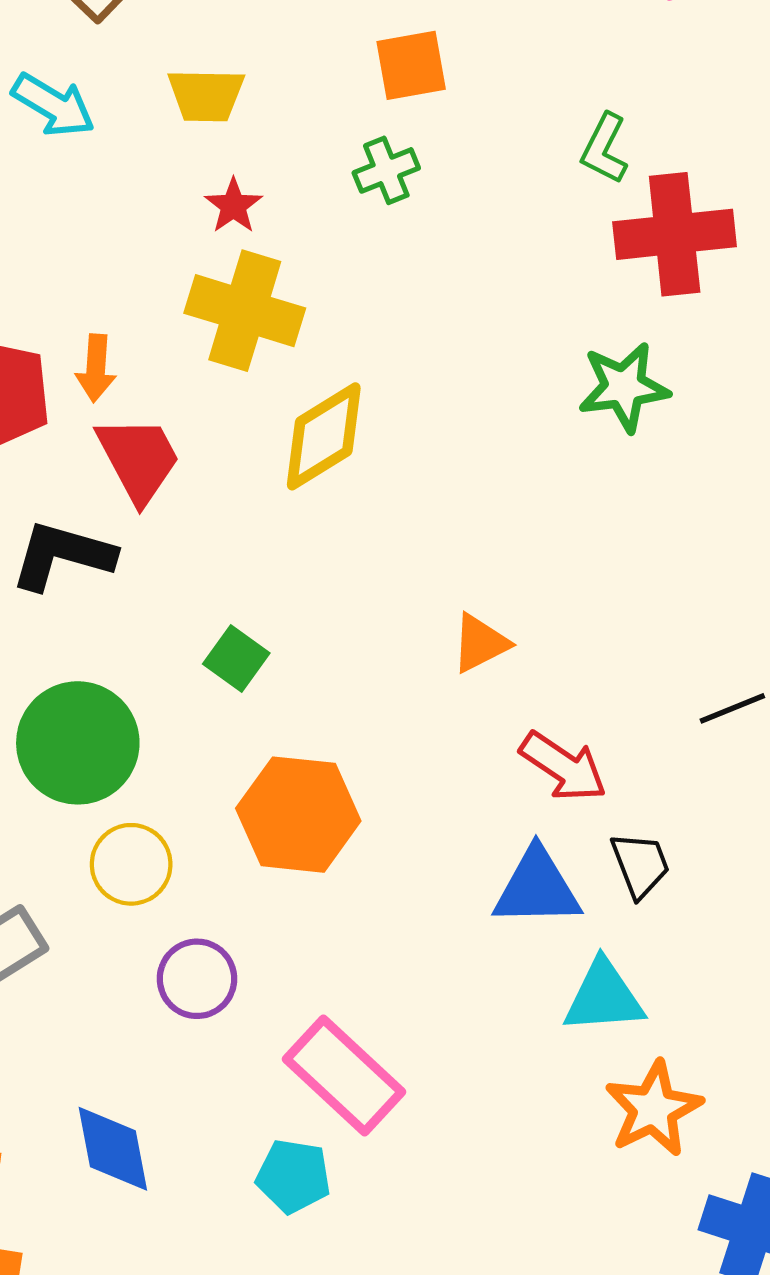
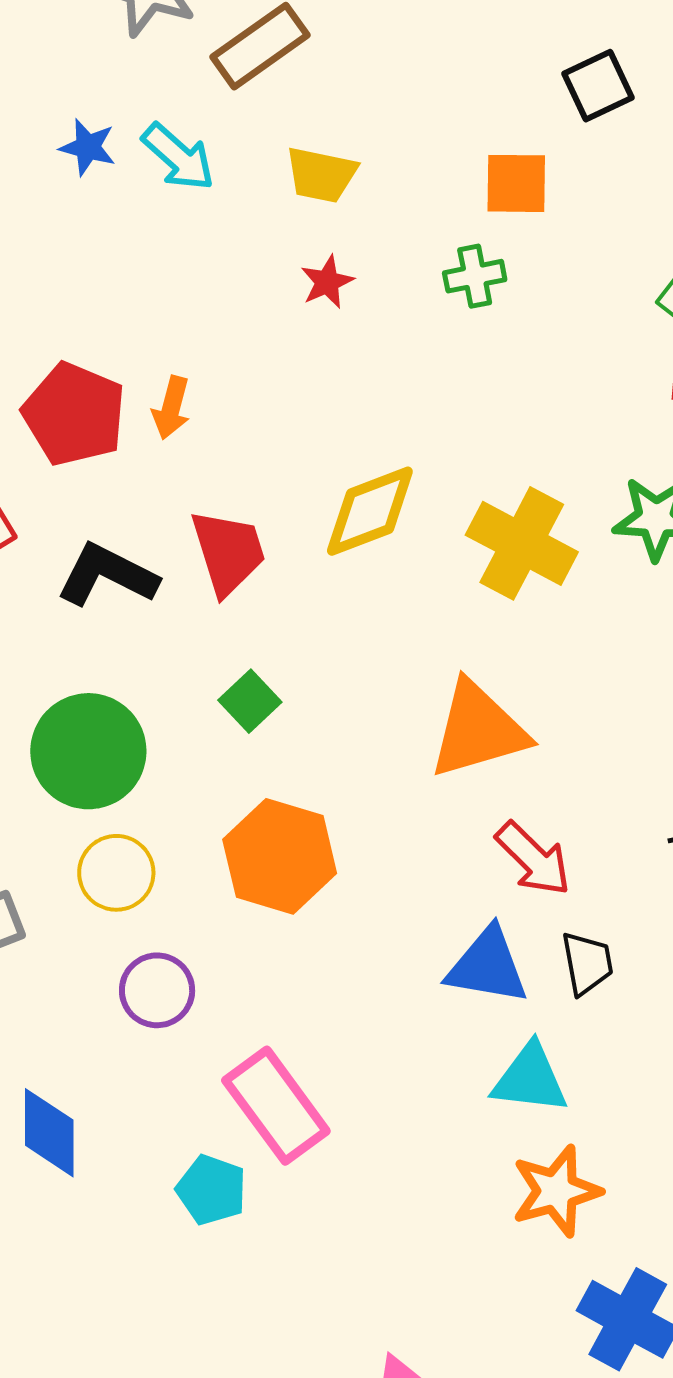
yellow cross: (245, 311) -> (522, 543), moved
red trapezoid: (139, 459) -> (228, 552), moved
orange triangle: (480, 643) -> (478, 730), size x1.8

